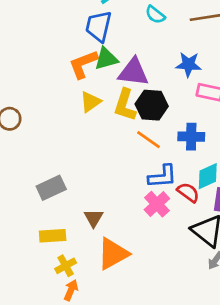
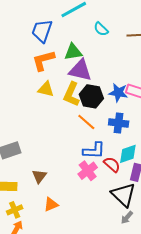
blue trapezoid: (99, 26) -> (42, 31), moved
green triangle: (106, 59) -> (73, 52), moved
blue star: (188, 64) -> (118, 93), moved
yellow triangle: (90, 102) -> (46, 89), turned 42
orange triangle: (113, 254) -> (51, 204), size x0.6

